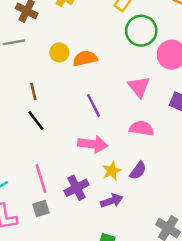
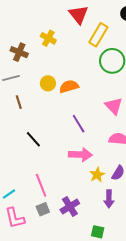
brown line: (33, 92) -> (19, 102), moved
purple cross: (76, 188) -> (70, 207), moved
purple arrow: (112, 201) -> (109, 199), moved, turned 114

